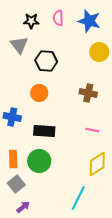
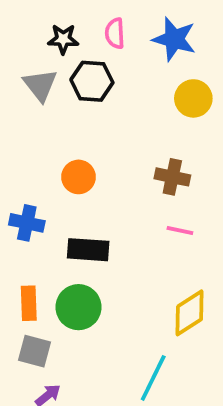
black hexagon: (46, 61) -> (92, 81), moved
pink line: (92, 130) -> (180, 231), moved
gray square: (16, 184) -> (34, 351), turned -36

